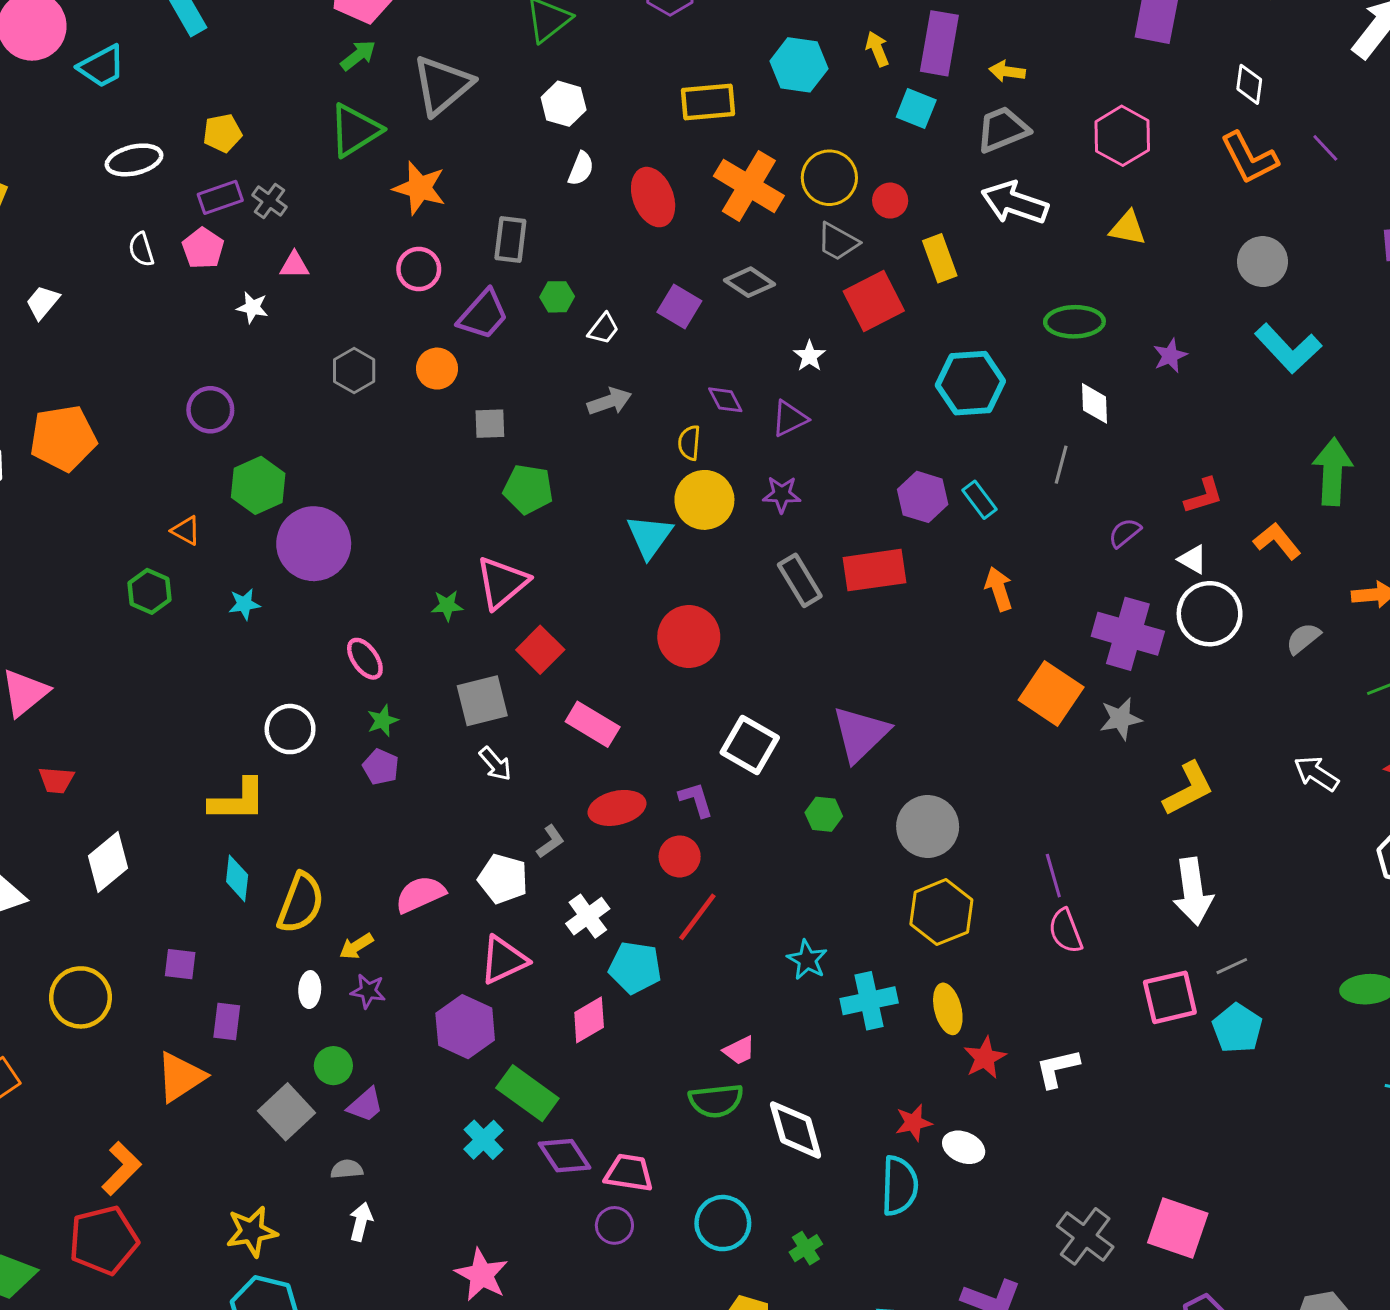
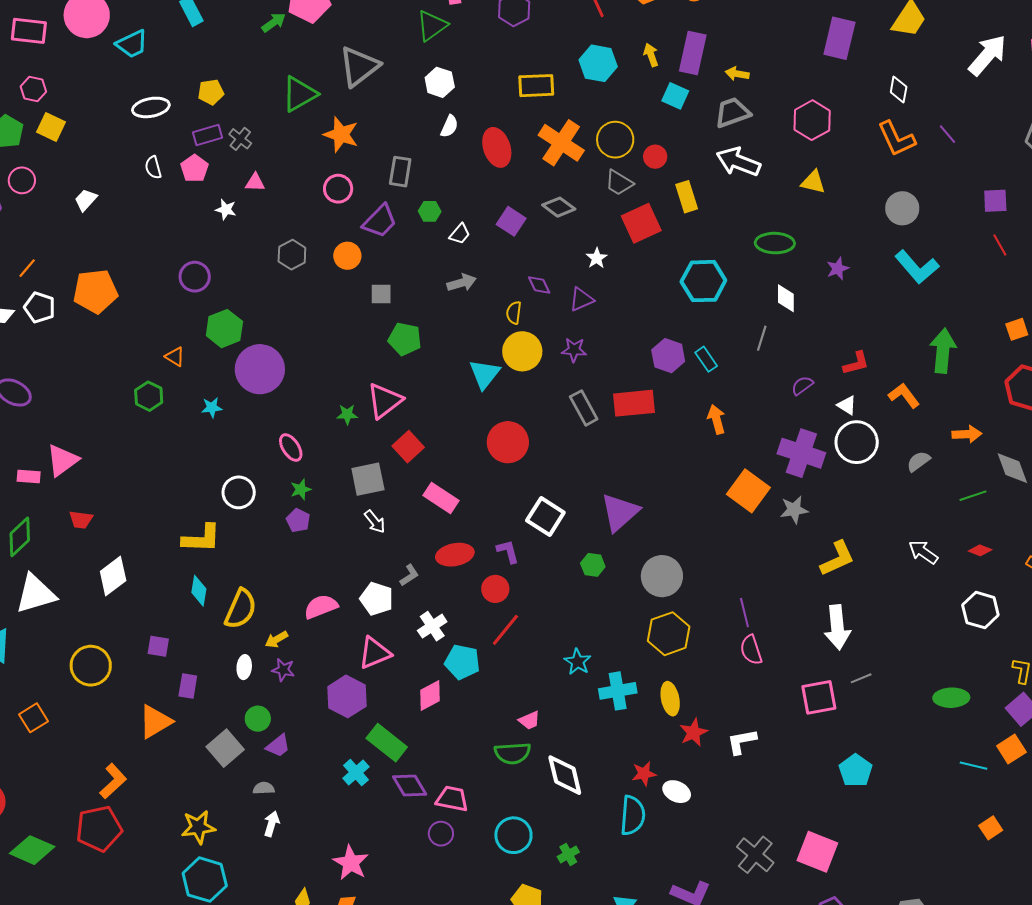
green arrow: (358, 55) -> (274, 22), moved
cyan pentagon: (1237, 1028) -> (856, 771), moved

